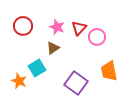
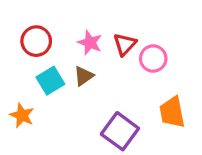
cyan square: (37, 68) -> (50, 81), moved
orange star: (19, 81) -> (22, 115), moved

